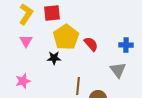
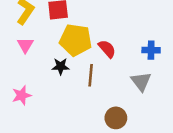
yellow pentagon: (66, 37) -> (76, 40), turned -30
brown line: (78, 86) -> (91, 75), moved

